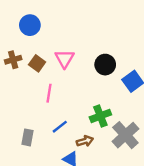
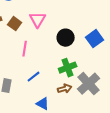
black circle: (105, 65) -> (66, 38), moved
brown arrow: (85, 141) -> (65, 89), moved

